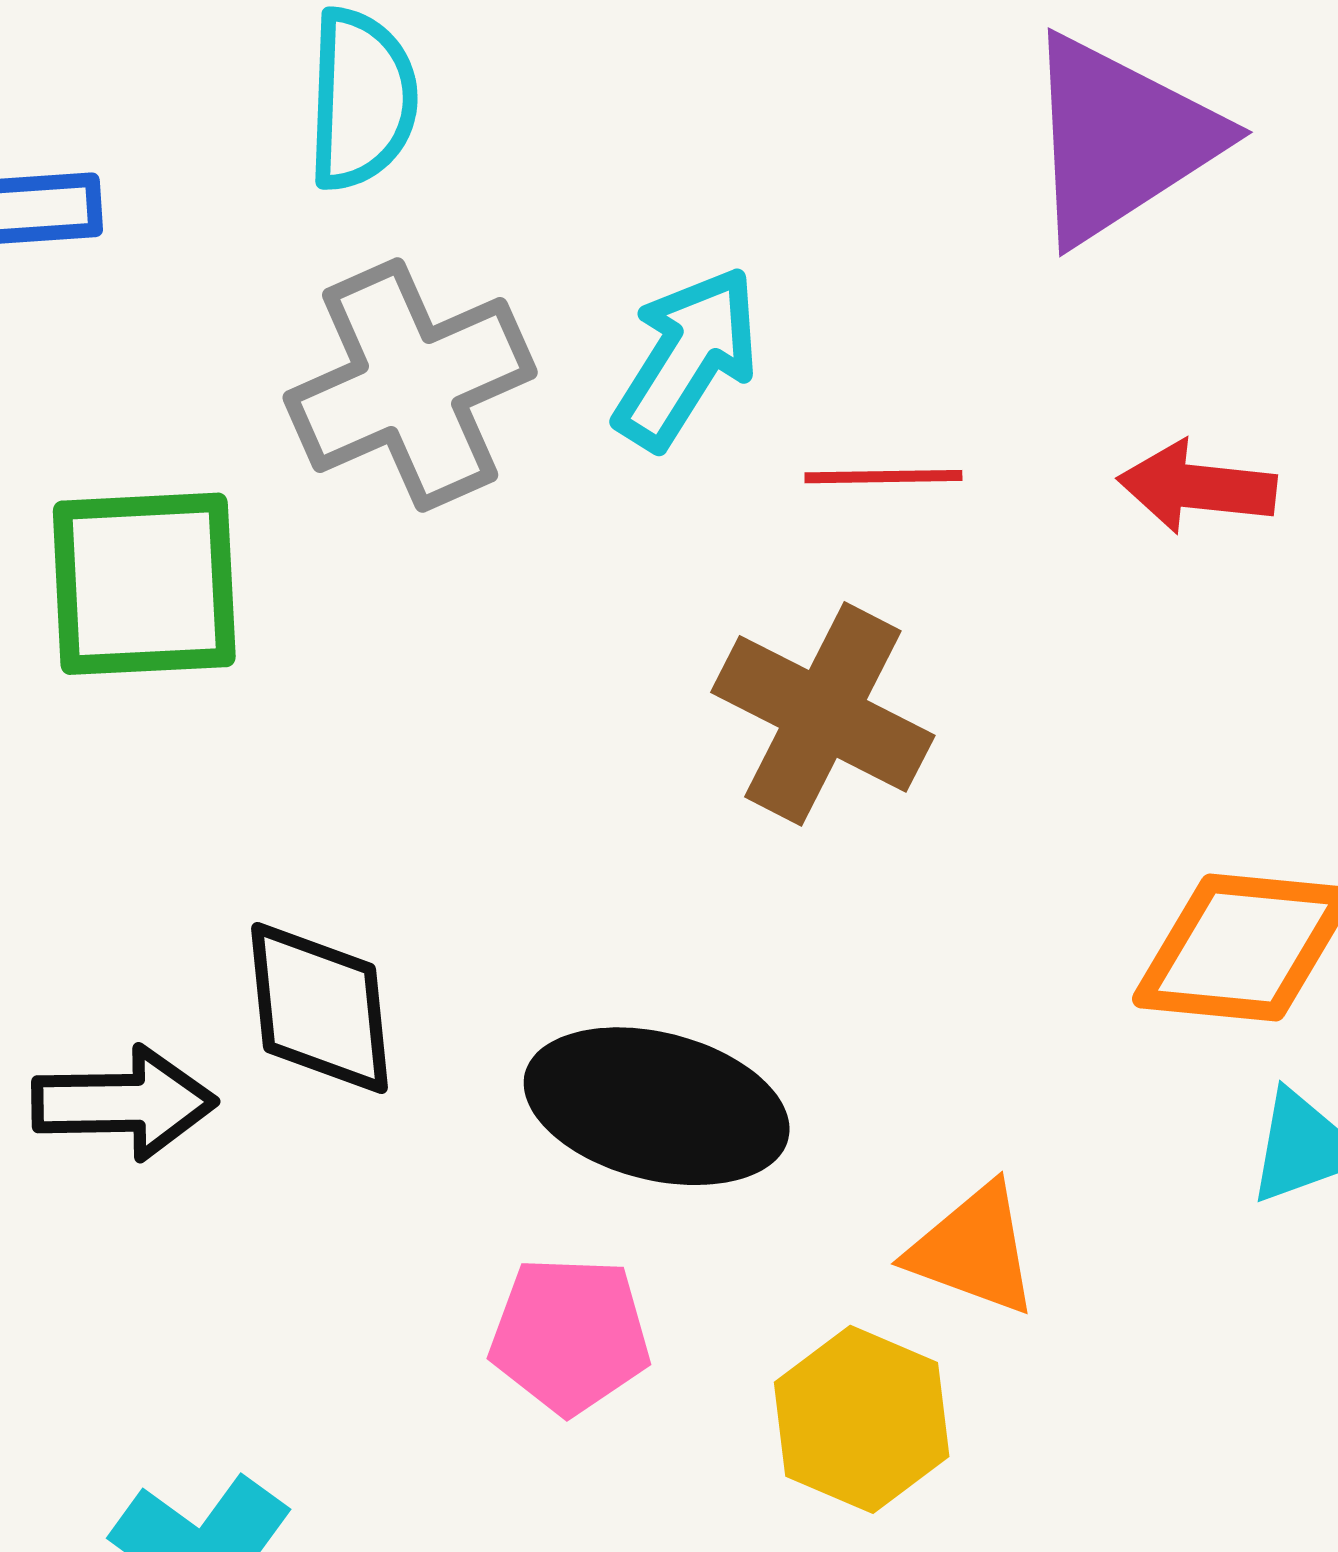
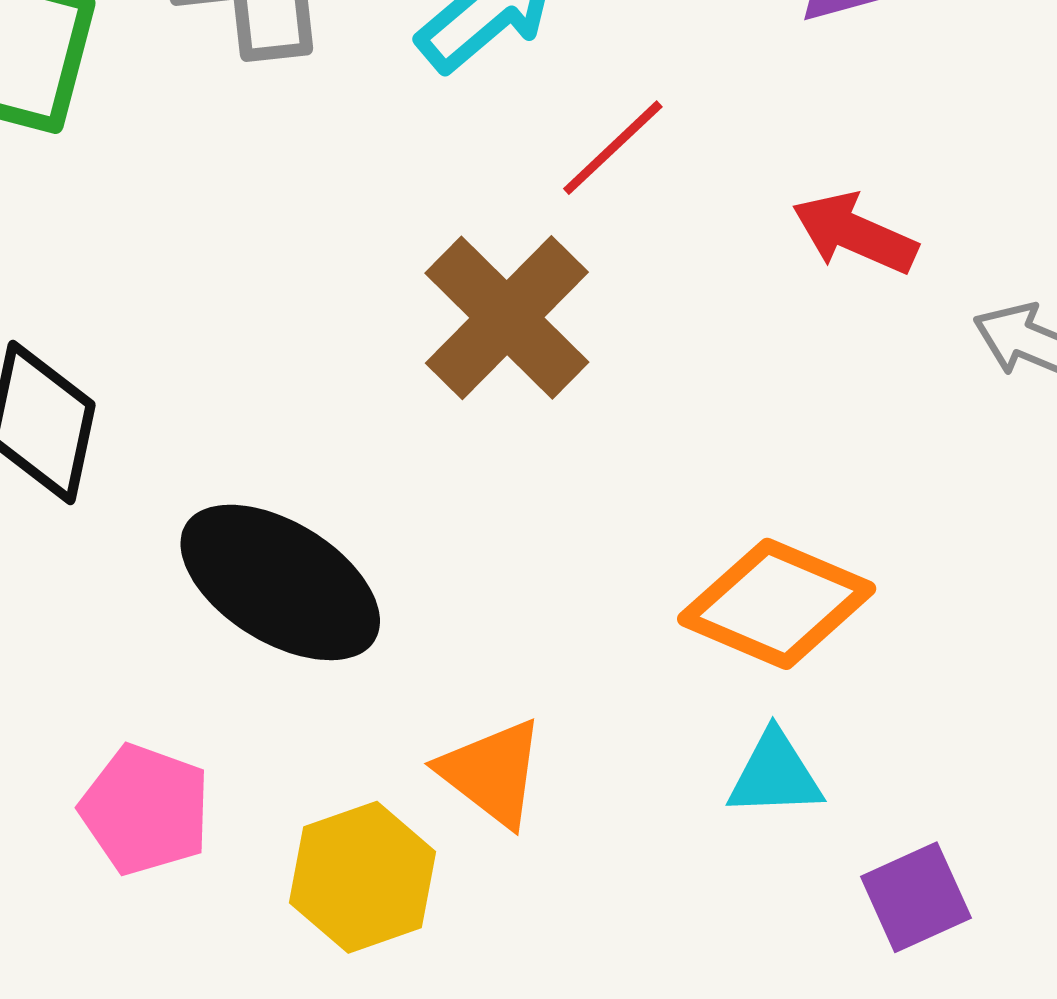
red line: (883, 477) -> (613, 148), turned -60
pink pentagon: (570, 1335) -> (145, 810), moved

